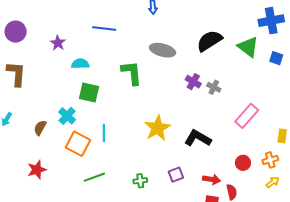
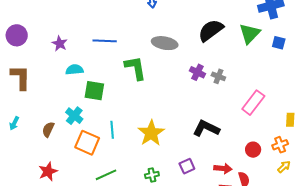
blue line: (104, 28) -> (105, 41), moved
green triangle: (248, 47) -> (250, 34), turned 40
cyan semicircle: (80, 64) -> (74, 70), moved
yellow star: (157, 128) -> (151, 133), moved

